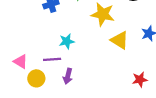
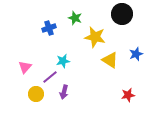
purple line: (52, 59) -> (50, 77), turned -35
pink triangle: (21, 62) -> (25, 67), moved, turned 40

